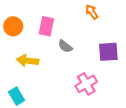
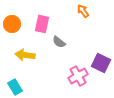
purple square: (108, 52) -> (101, 63), moved, turned 30

